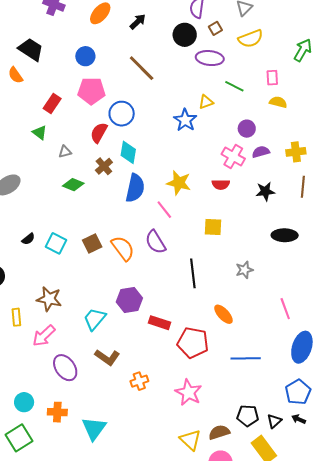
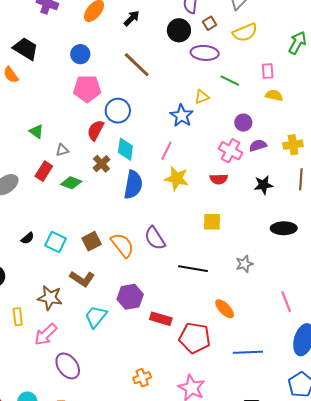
red rectangle: (52, 103) -> (44, 171), moved
pink line: (164, 210) -> (166, 151), moved, turned 66
black line: (193, 273) -> (193, 269), turned -72
brown L-shape: (107, 357) -> (82, 279), moved

